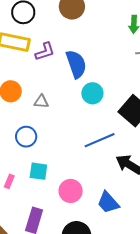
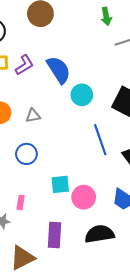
blue line: (100, 140) -> (100, 140), turned -72
cyan square: (38, 171) -> (60, 184), moved

